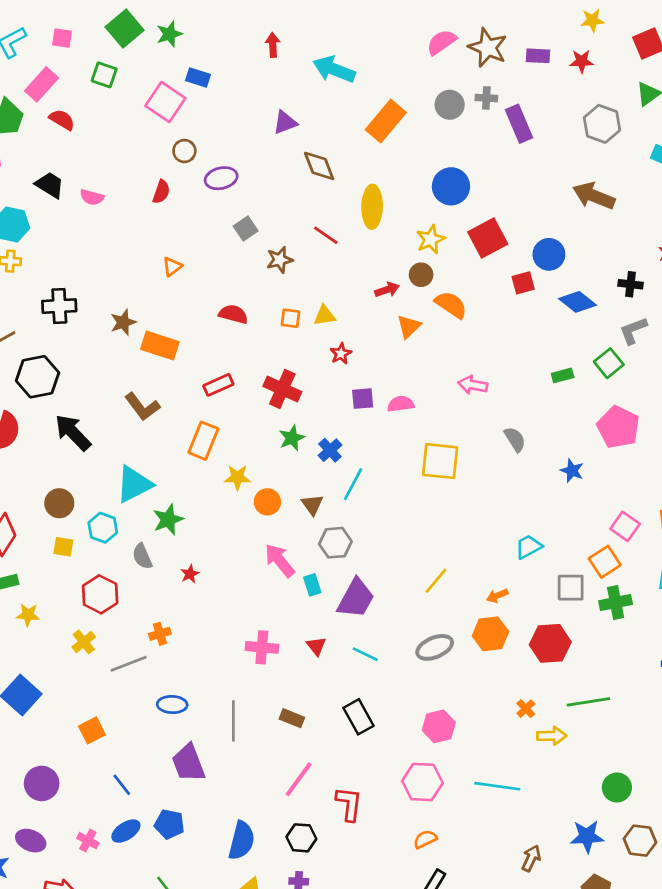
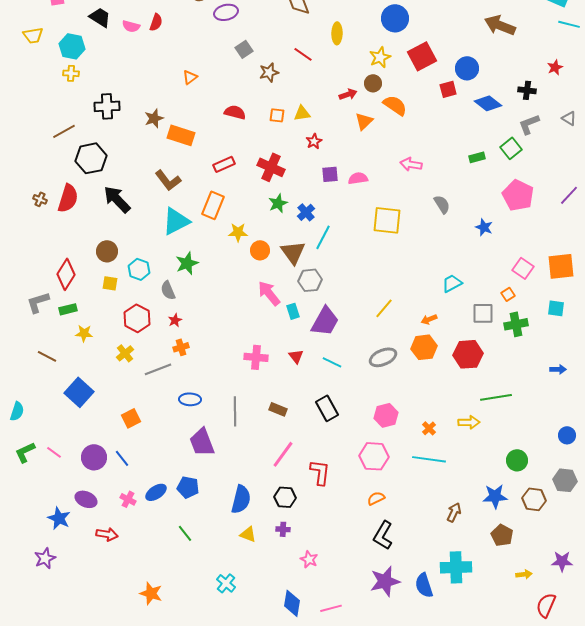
red semicircle: (161, 192) -> (156, 22), moved
yellow ellipse: (372, 207) -> (337, 33), size x0.7
cyan triangle: (134, 484) -> (176, 221), moved
brown triangle: (312, 505) -> (293, 252), size x1.5
orange square: (605, 562) -> (508, 294), size x0.6
red star: (190, 574) -> (175, 320), moved
orange cross: (526, 709) -> (429, 428), moved
blue line: (122, 785) -> (122, 458), moved

